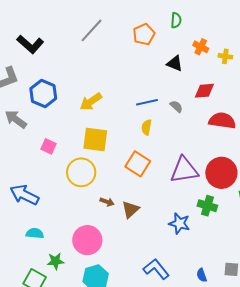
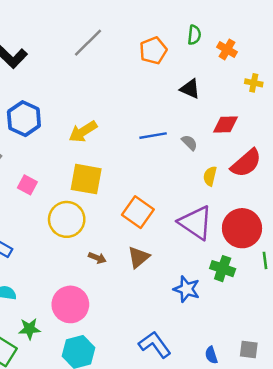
orange cross: (201, 47) -> (227, 49), moved
red semicircle: (222, 121) -> (246, 163), turned 128
yellow semicircle: (147, 127) -> (210, 176), moved
purple triangle: (184, 170) -> (196, 223), turned 40
brown triangle: (131, 209) -> (139, 257), moved

